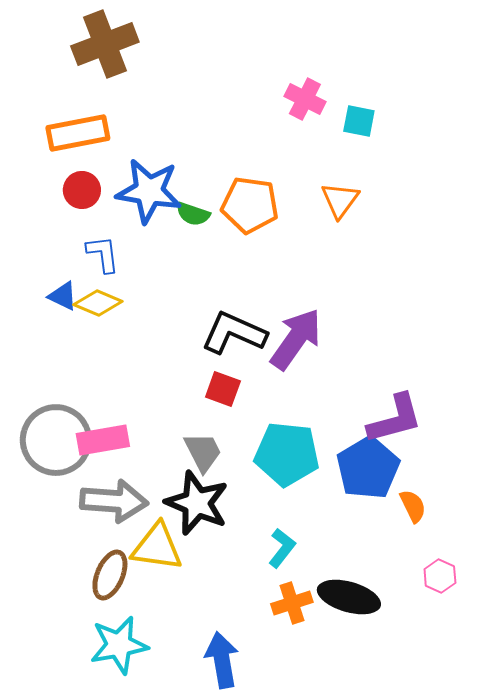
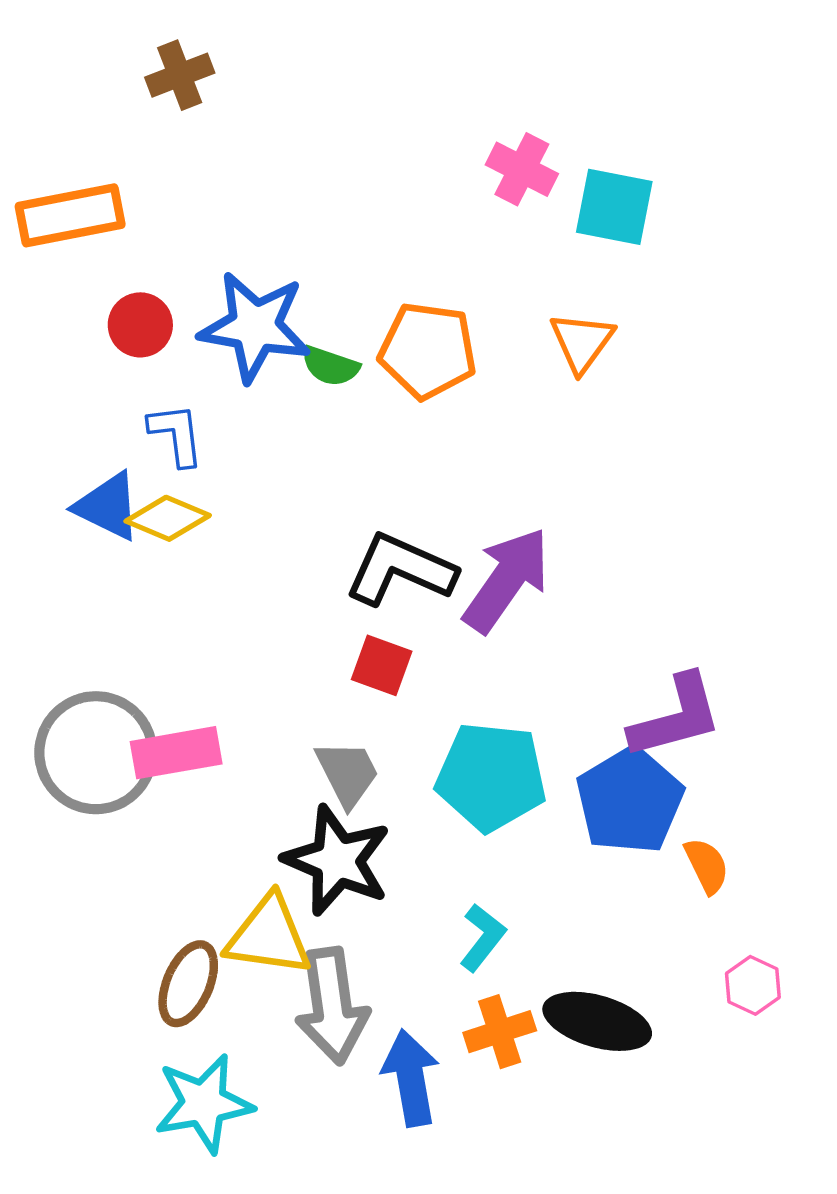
brown cross: (105, 44) -> (180, 75), size x0.6
cyan square: (359, 121) -> (614, 207), size x1.4
orange rectangle: (78, 133) -> (70, 215), moved
blue triangle: (63, 296) -> (108, 506), size x1.4
gray arrow: (114, 501) -> (332, 1006), moved, turned 78
blue arrow: (222, 660) -> (411, 1078), moved

